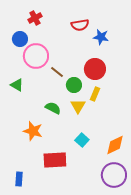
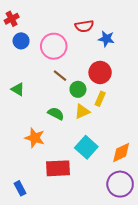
red cross: (35, 18) -> (12, 19), moved
pink circle: (36, 56) -> (54, 46), moved
yellow triangle: (78, 106) -> (82, 111), turned 35
cyan square: (82, 140) -> (86, 147), size x1.5
blue rectangle: (19, 179) -> (20, 188), turned -32

